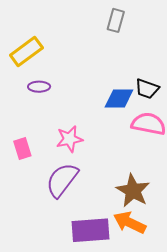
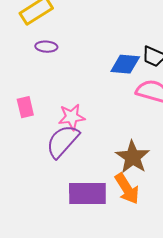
pink star: (69, 139) -> (72, 117), moved
orange arrow: (130, 223) -> (127, 189), turned -152

